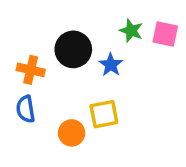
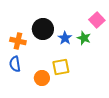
green star: (131, 31) -> (84, 38), moved
pink square: (165, 34) -> (97, 20), turned 35

